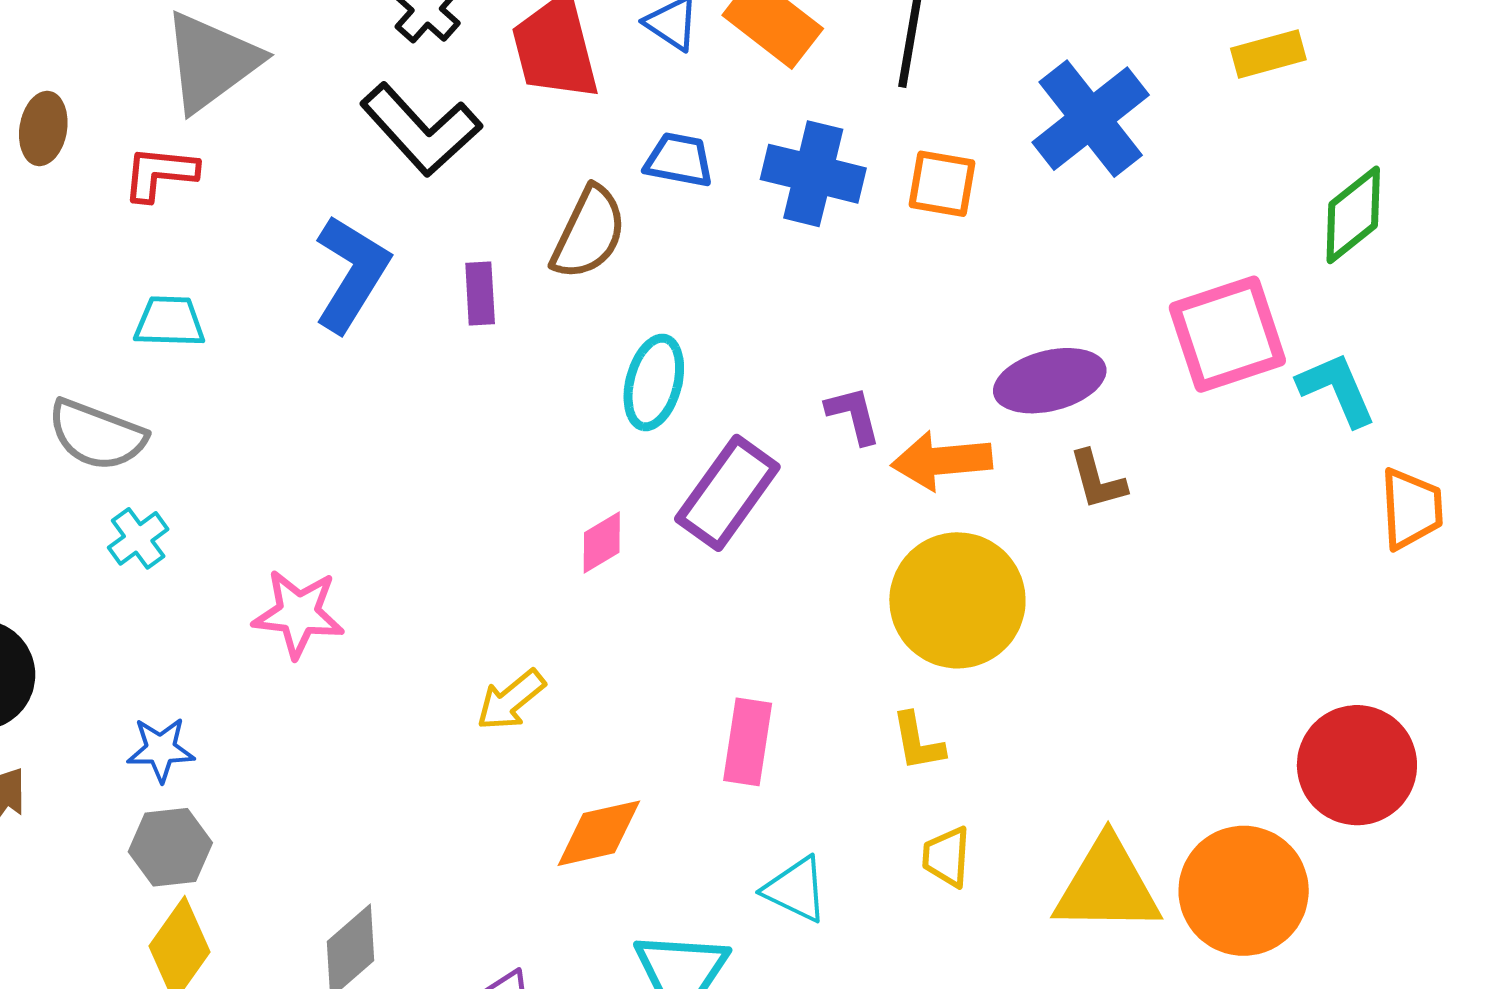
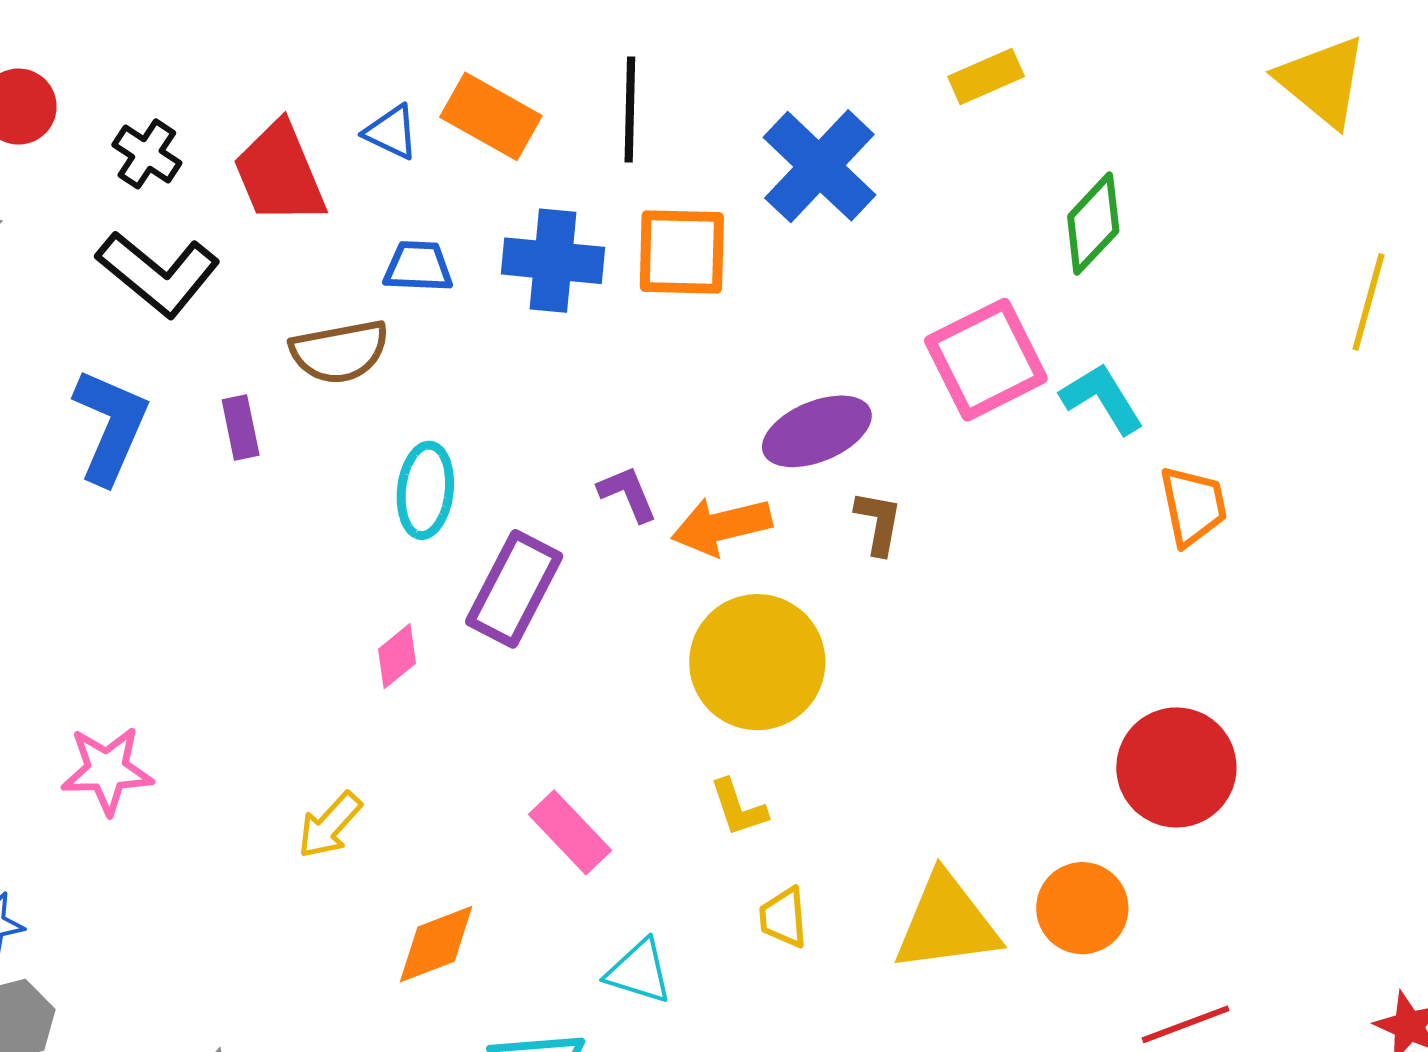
orange square: (942, 184) -> (682, 252), size x1.4
brown semicircle: (589, 233) -> (339, 352), turned 62
brown L-shape: (1097, 480) -> (878, 523), turned -146
pink rectangle: (748, 742) -> (570, 832), turned -44
orange circle: (1244, 891) -> (1082, 908), size x0.7

